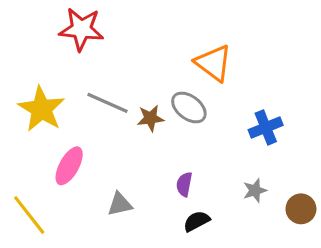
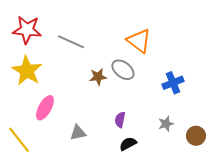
red star: (81, 29) -> (27, 30), moved
gray line: (107, 103) -> (71, 42), moved

